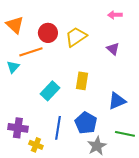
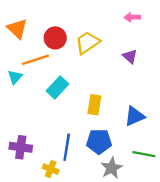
yellow rectangle: (82, 81) -> (94, 105), moved
cyan rectangle: (50, 91) -> (58, 87), moved
blue pentagon: (86, 123) -> (99, 141), turned -30
yellow cross: (36, 145) -> (51, 169), moved

